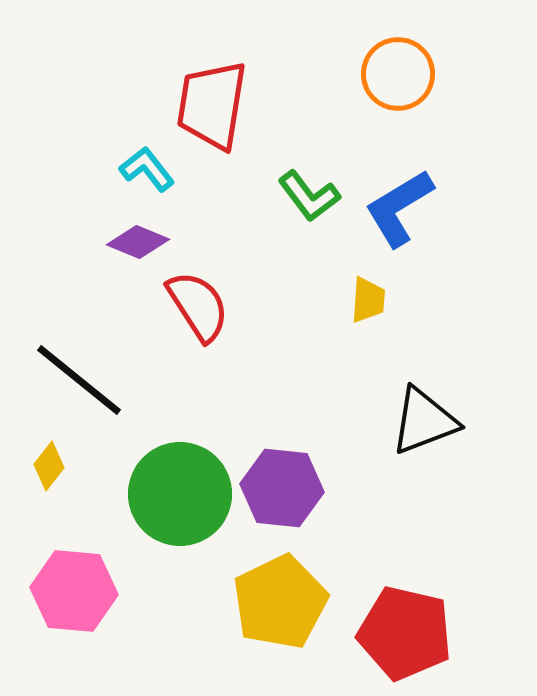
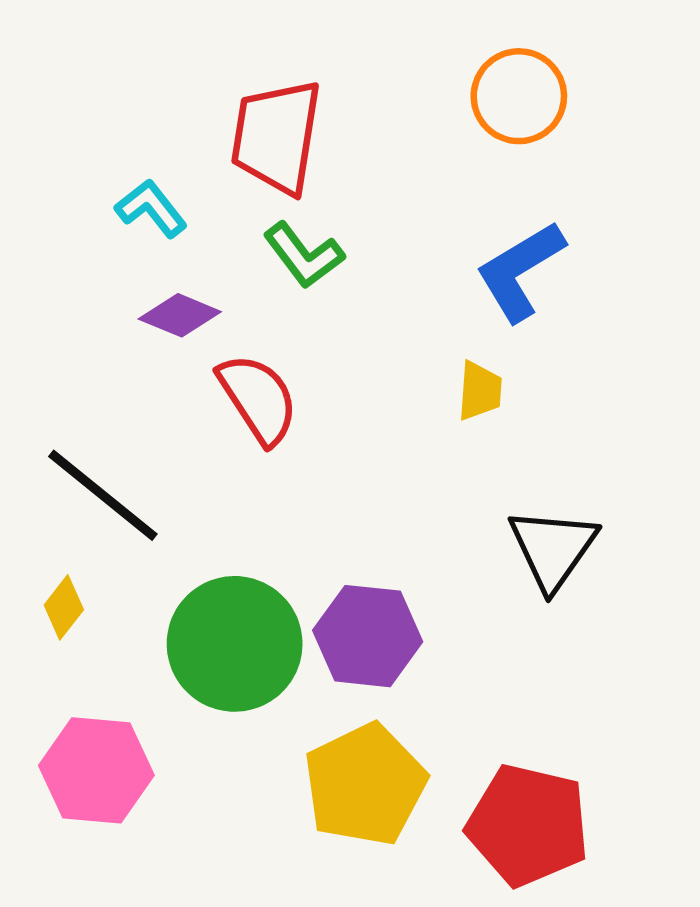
cyan L-shape: (147, 169) -> (151, 208), moved
green L-shape: (309, 196) -> (304, 255), moved
black triangle: (424, 421) -> (553, 549), turned -34

